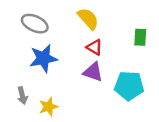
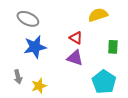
yellow semicircle: (88, 19) -> (98, 15), moved, turned -66
green rectangle: (140, 37) -> (113, 47), moved
cyan pentagon: (129, 86) -> (104, 82), moved, turned 30

